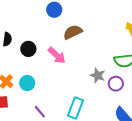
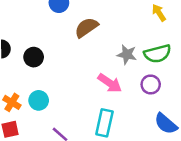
pink arrow: (57, 55) -> (110, 83), moved
gray star: (98, 75) -> (127, 54), moved

